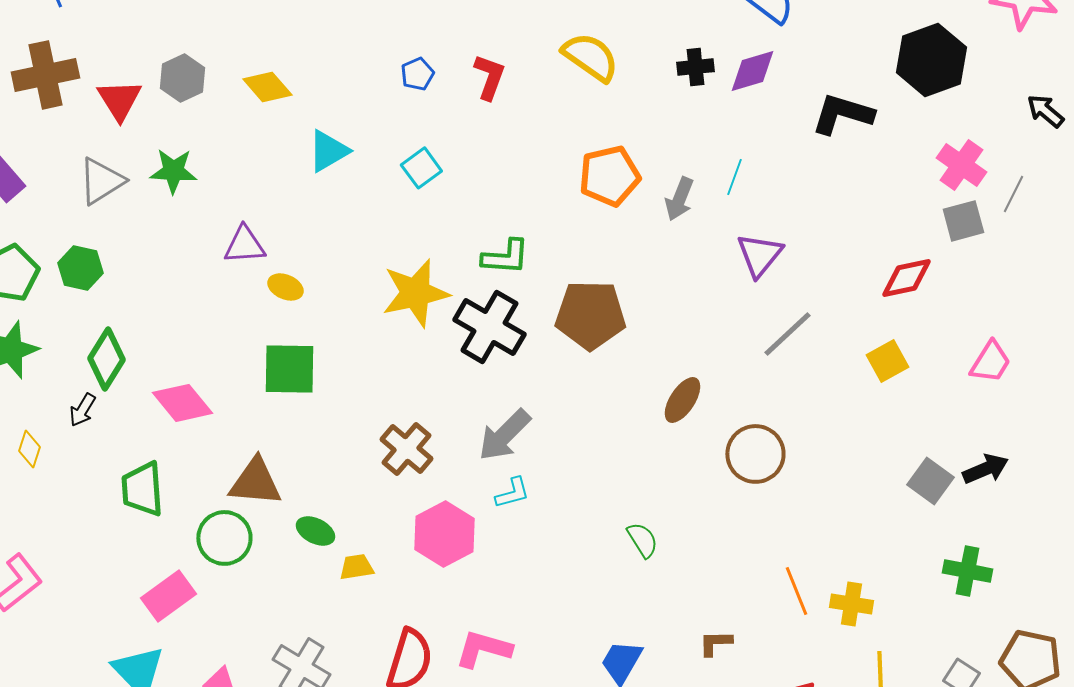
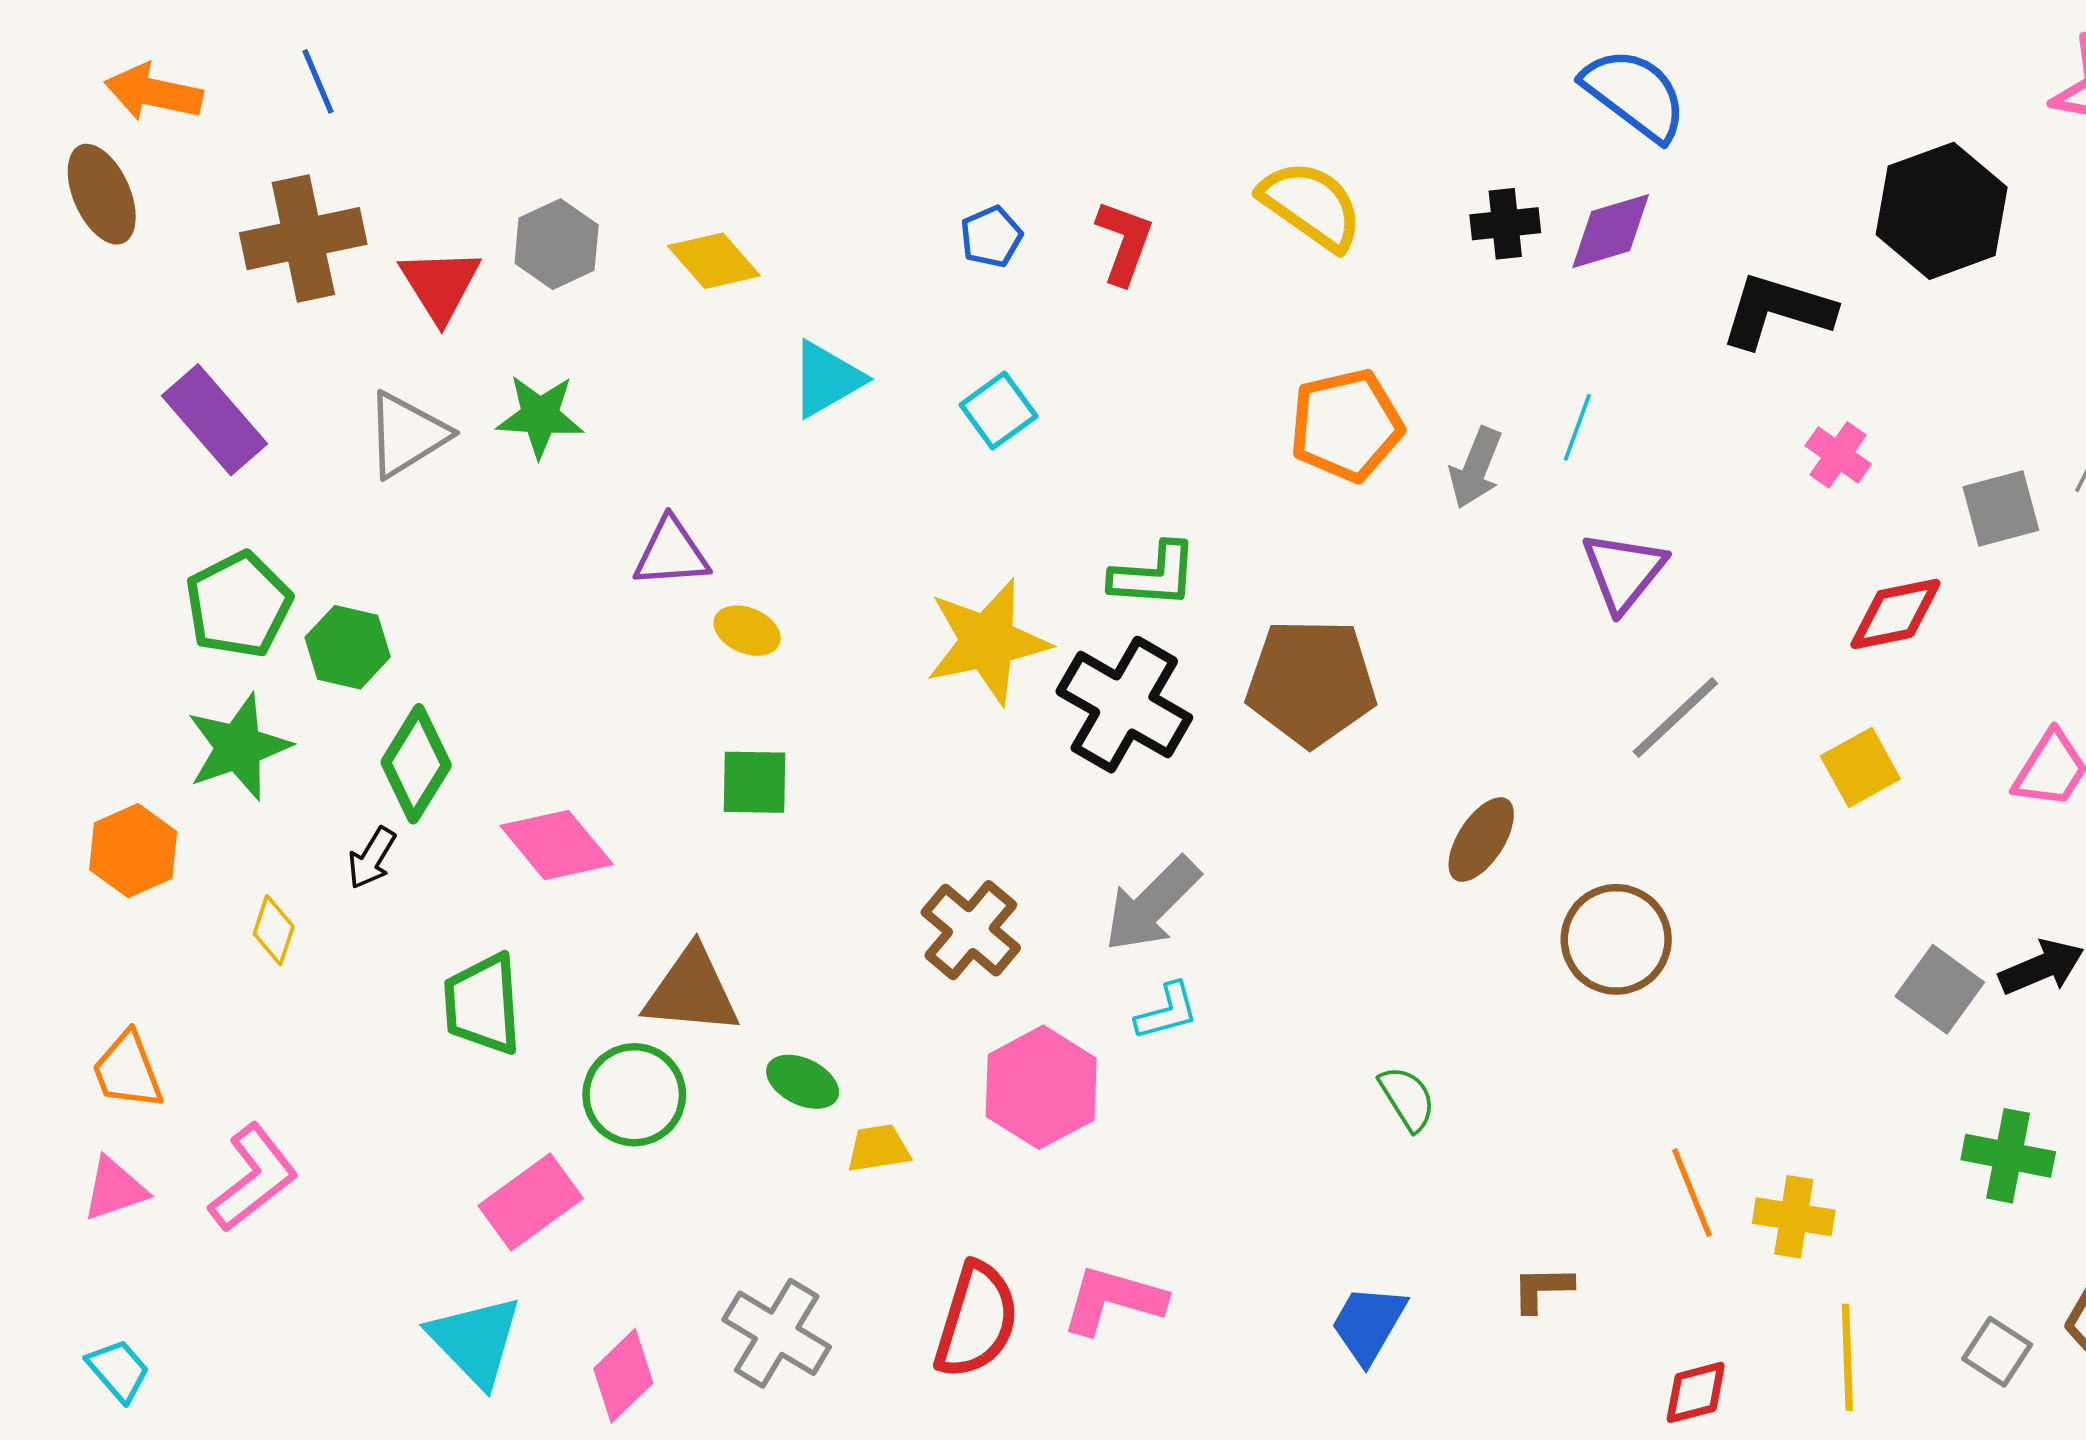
pink cross: (961, 165) -> (1838, 455), moved, size x0.7
green hexagon: (80, 268) -> (348, 647), moved
green square: (289, 369) -> (754, 782), size x0.7

